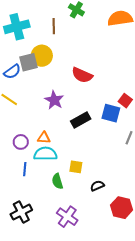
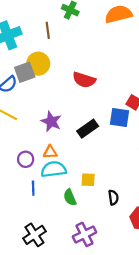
purple star: (54, 100) -> (51, 121), moved
black semicircle: (97, 186) -> (113, 198), turned 112
purple cross: (67, 217) -> (85, 234), turned 35

